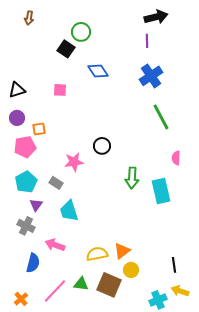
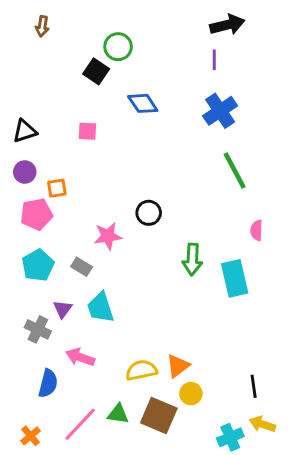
purple triangle: (36, 205) -> (63, 309), moved

